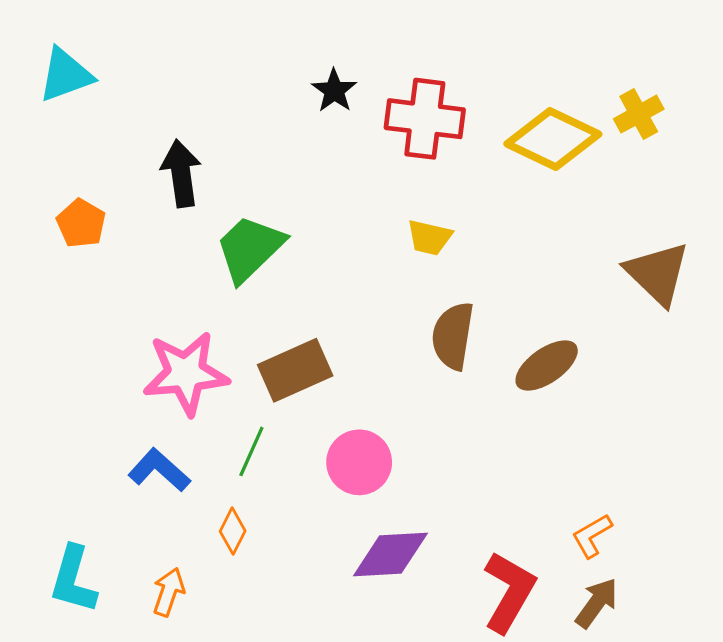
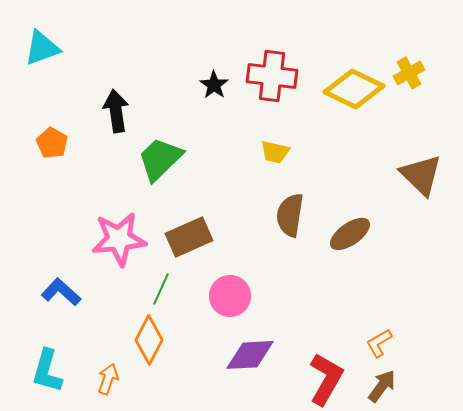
black star: (334, 91) -> (214, 85), moved
blue L-shape: (159, 470) -> (61, 292), moved
orange diamond: (233, 531) -> (149, 340), size x1.6

